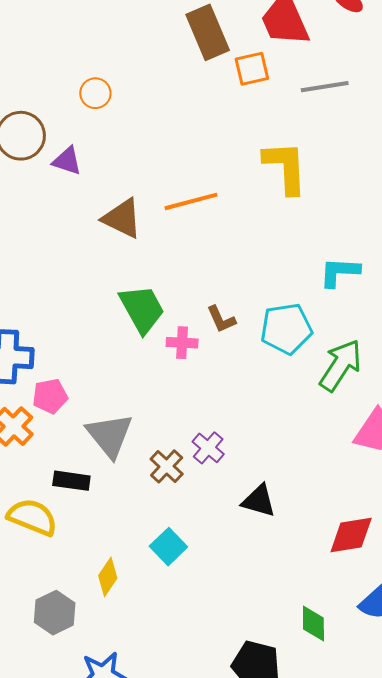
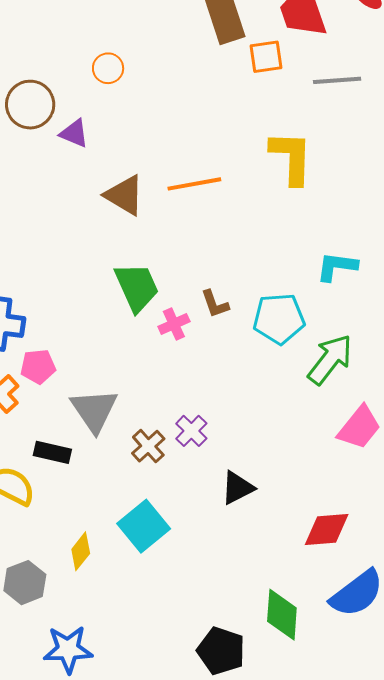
pink cross: (182, 343) -> (174, 324), turned -32
black triangle: (259, 501) -> (237, 488), turned -48
cyan square: (168, 547) -> (144, 526), size x1.4
green diamond: (313, 623) -> (282, 615), size x1.4

